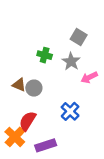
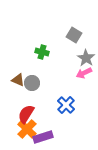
gray star: (71, 61) -> (86, 58), moved
orange cross: (15, 137) -> (27, 129), moved

